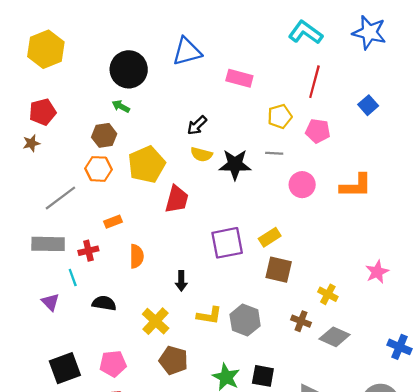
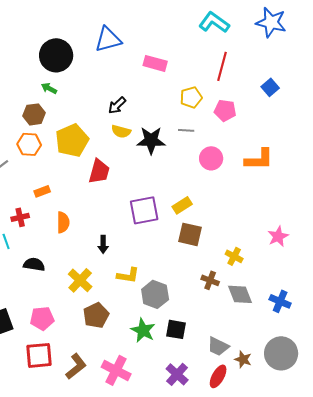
gray hexagon: (245, 320) -> (155, 294), moved
gray diamond: (335, 337) -> (240, 294), turned 44
blue cross: (399, 347) -> (280, 301), moved
brown pentagon: (173, 360) -> (96, 315), turned 30

